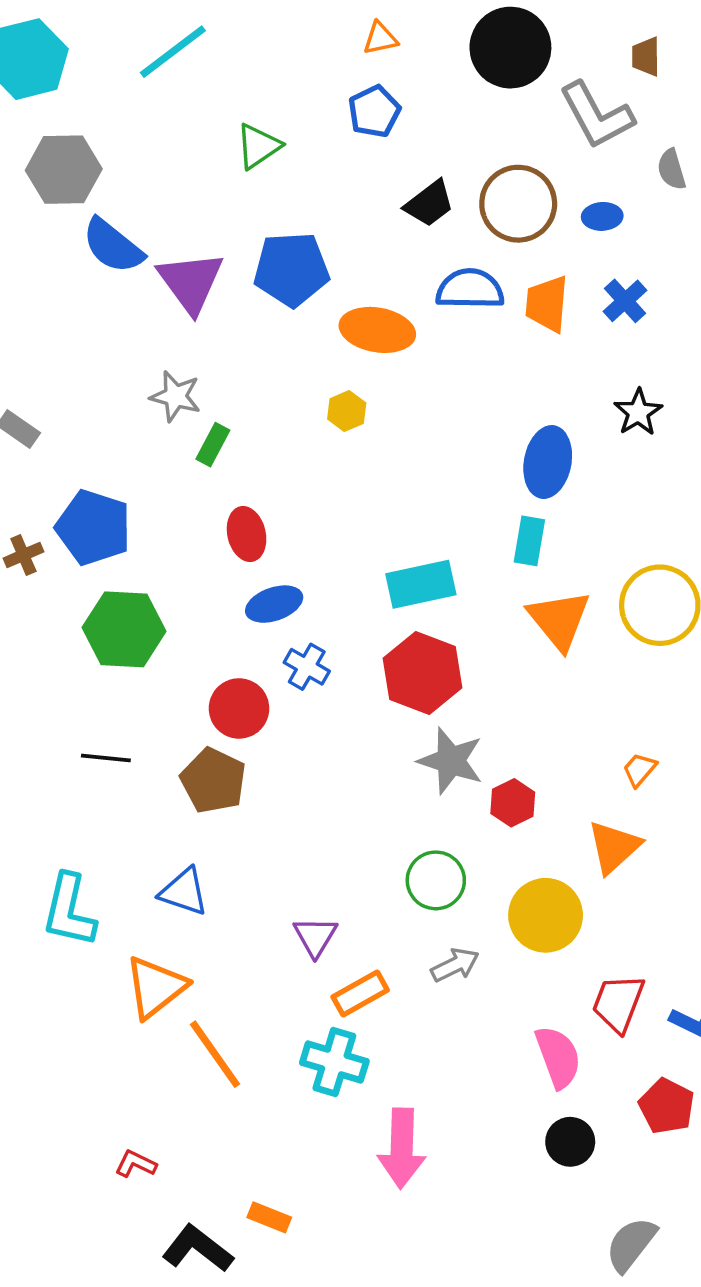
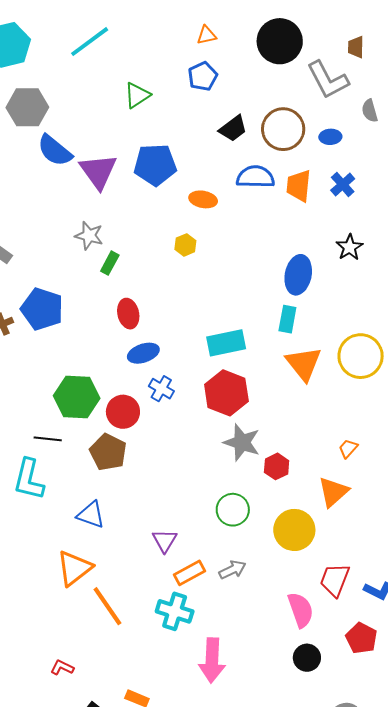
orange ellipse: (377, 330) -> (203, 199), size x0.7
green hexagon: (124, 629) -> (77, 397), moved
cyan L-shape: (69, 910) -> (29, 479), moved
gray arrow: (455, 965) -> (232, 570), moved

